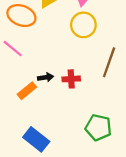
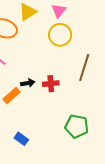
blue rectangle: (36, 139) -> (21, 139), size x0.6

